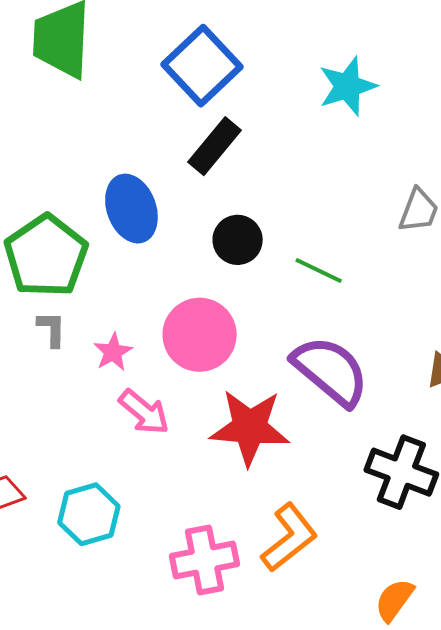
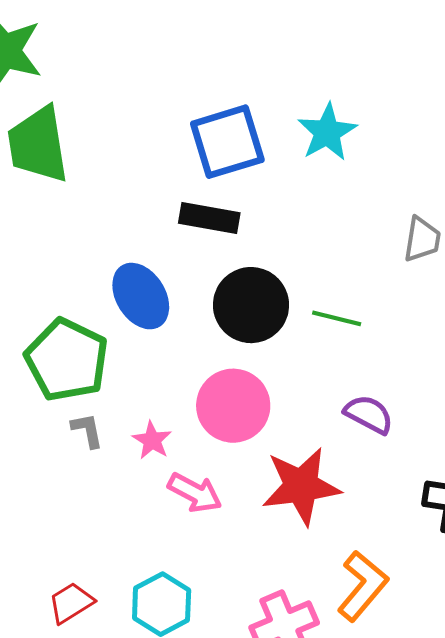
blue square: (202, 66) -> (227, 142), moved, turned 38
black rectangle: (214, 146) -> (209, 218), turned 72
black circle: (238, 240) -> (251, 305), size x1.5
purple semicircle: (330, 371) -> (369, 414), size x0.6

